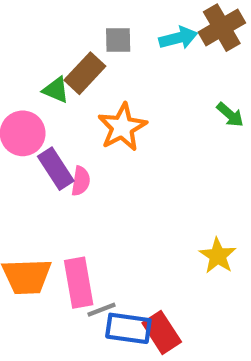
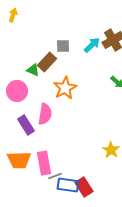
cyan arrow: (178, 38) -> (92, 45), turned -30
purple rectangle: (56, 169) -> (26, 125), moved
pink semicircle: (81, 181) -> (45, 114), size x1.5

